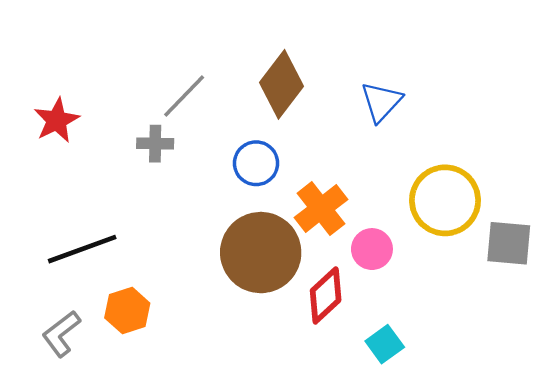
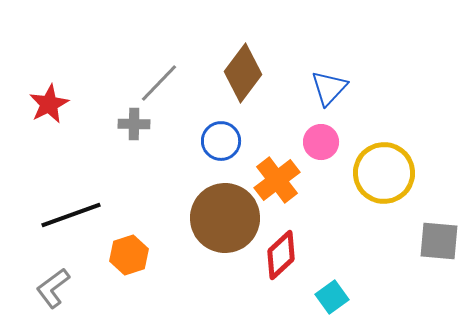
gray square: (509, 243) -> (439, 241), moved
pink circle: (372, 249) -> (321, 142), moved
orange hexagon: (127, 310) -> (129, 255), moved

